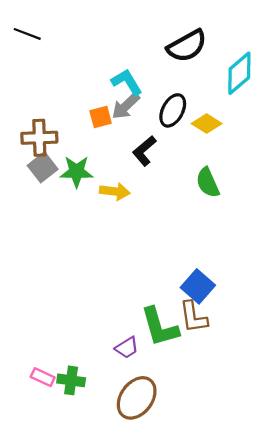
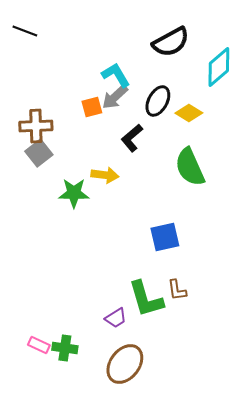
green star: (77, 172) -> (74, 193), moved
green semicircle: (208, 183) -> (190, 167), size x1.4
blue square: (198, 286) -> (165, 237), moved, turned 36
brown L-shape: (193, 317) -> (177, 290), size x0.7

